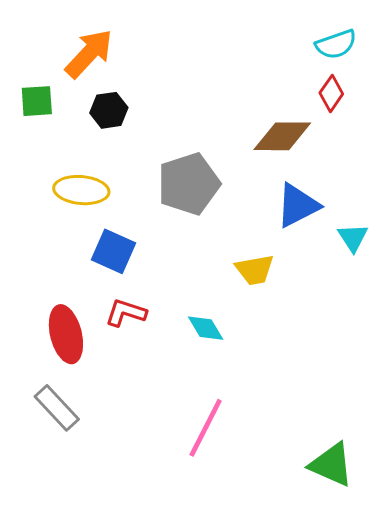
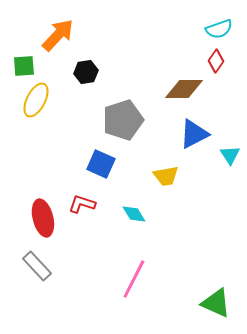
black hexagon: (109, 110) -> (86, 72), moved
yellow ellipse: (81, 190) -> (36, 100), moved, turned -68
blue square: (114, 251) -> (101, 164), moved

